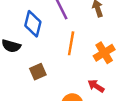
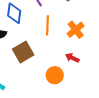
brown square: (38, 72) -> (23, 52), size x1.5

